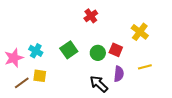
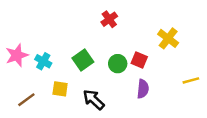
pink star: (14, 58) -> (17, 55), moved
yellow line: (145, 67) -> (191, 80), moved
yellow square: (40, 76) -> (60, 89), moved
black arrow: (99, 84) -> (94, 100), moved

